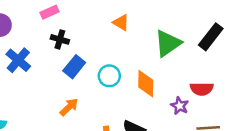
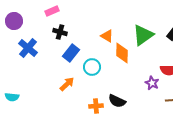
orange triangle: (121, 23) -> (107, 36), moved
cyan circle: (109, 76) -> (92, 67), moved
orange diamond: (146, 84) -> (122, 53), moved

